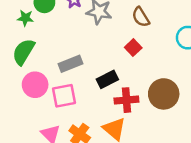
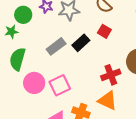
gray rectangle: (70, 64) -> (56, 46), moved
black rectangle: (107, 79) -> (81, 43), moved

